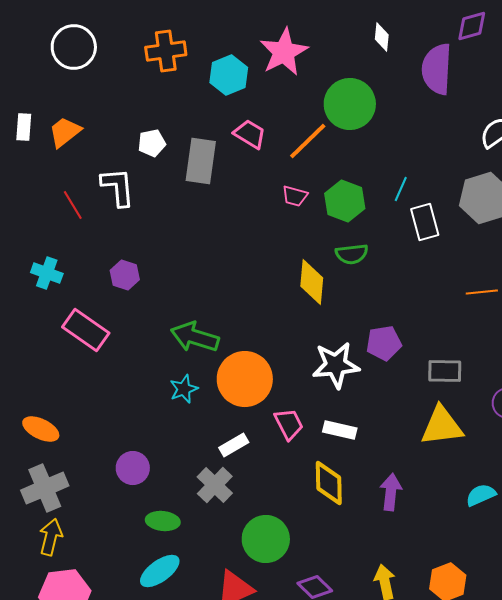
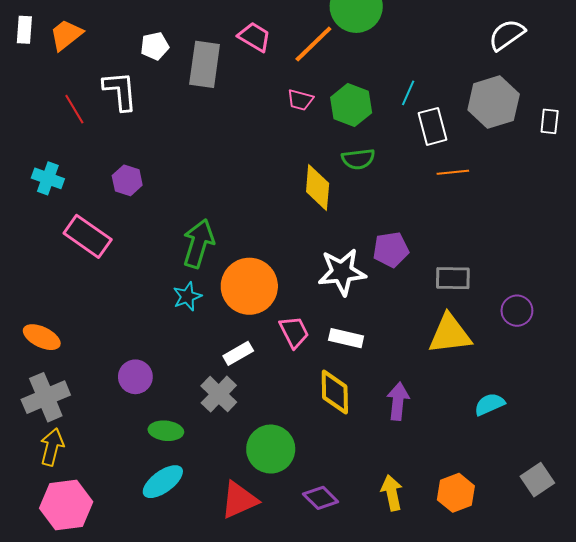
orange line: (482, 292) -> (453, 172), moved
green arrow: (195, 337) -> (198, 243), turned 90

